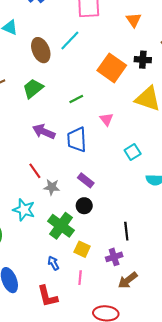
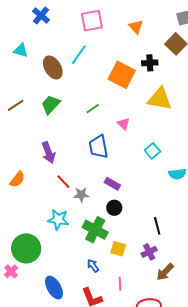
purple arrow: (44, 132) -> (48, 153), moved, turned -125
pink line: (80, 278) -> (120, 284), moved

